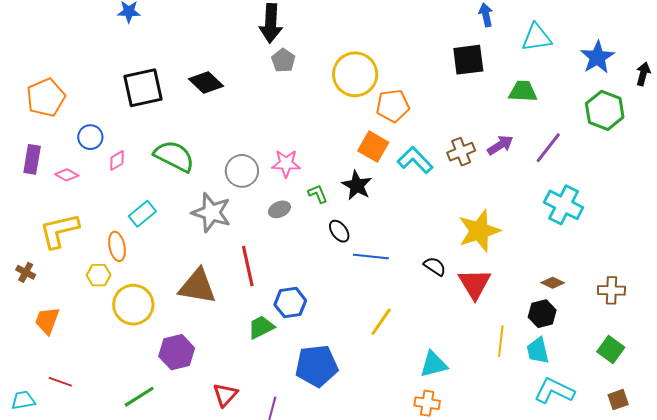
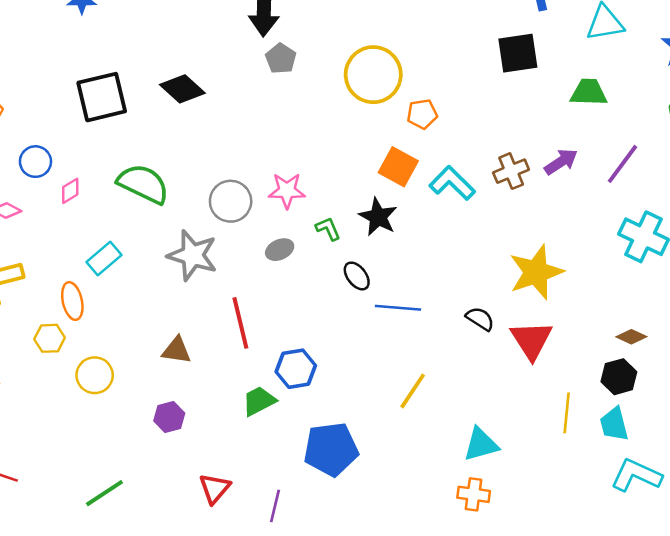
orange pentagon: (393, 106) -> (422, 114), size x0.7
brown triangle: (198, 286) -> (176, 350), size x0.6
yellow circle: (133, 305) -> (95, 375), size x0.7
purple hexagon: (177, 352) -> (169, 417), moved, size x0.7

